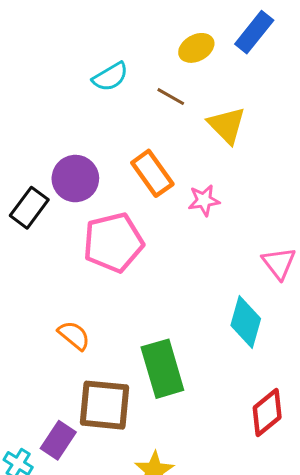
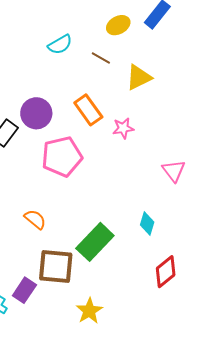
yellow triangle: (227, 125) -> (139, 77), turned 48
cyan diamond: (246, 322) -> (147, 223), moved, size x0.7
green rectangle: (162, 369) -> (95, 242), turned 60

